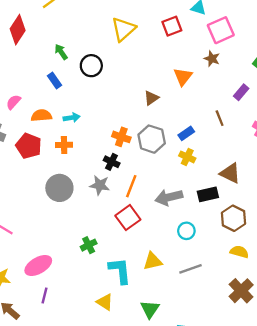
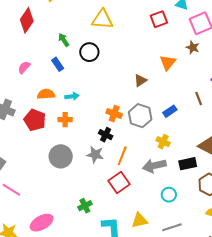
yellow triangle: (123, 29) -> (102, 19), moved, turned 45
pink semicircle: (13, 102) -> (24, 67), moved
yellow cross: (187, 157) -> (163, 142), moved

